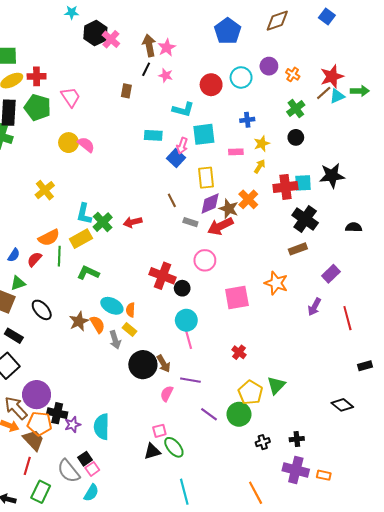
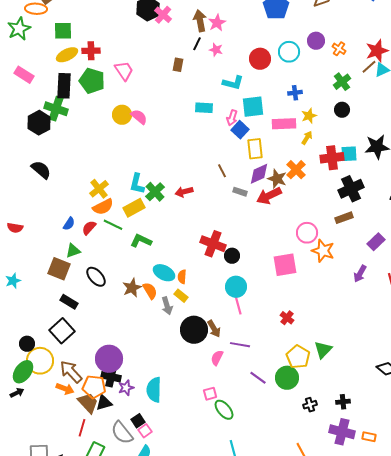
pink rectangle: (236, 152) -> (284, 124), size x1.6
blue square: (176, 158) -> (240, 130), moved
yellow cross: (45, 190) -> (99, 189), moved
black cross: (305, 219) -> (351, 189), turned 30
green line: (59, 256) -> (113, 225), turned -66
pink circle: (205, 260) -> (307, 233), moved
purple circle: (37, 395) -> (109, 359), moved
black triangle: (152, 451) -> (104, 403), moved

